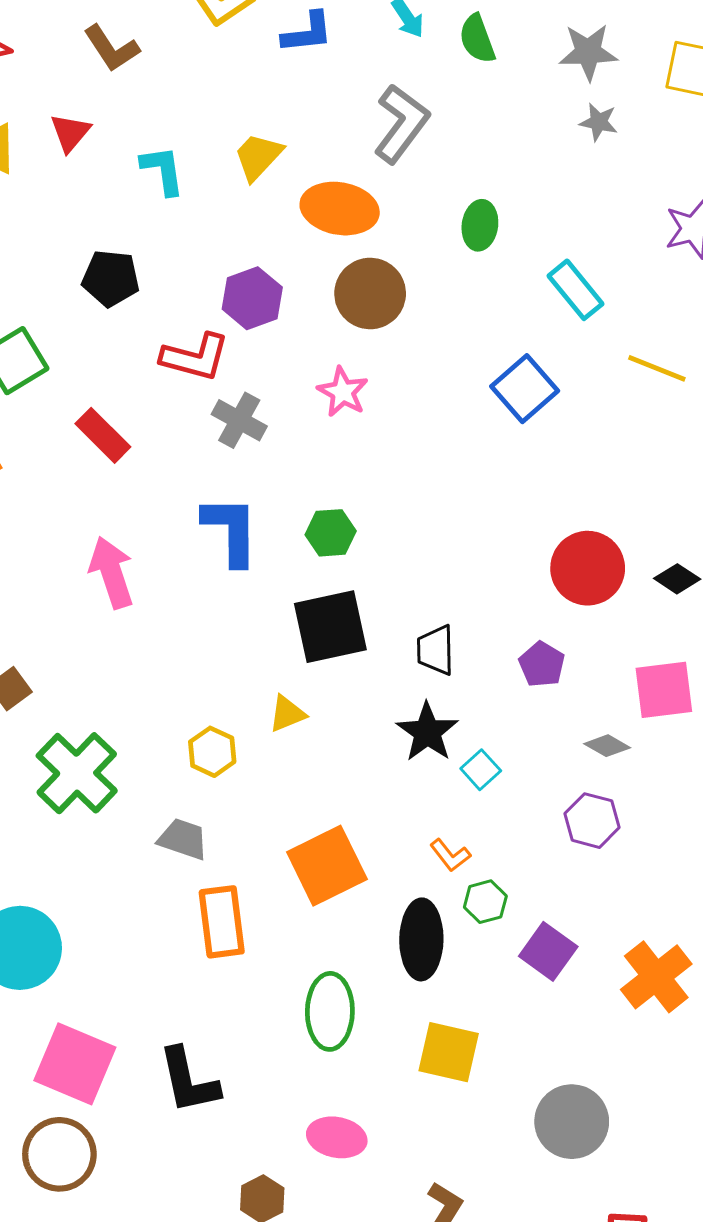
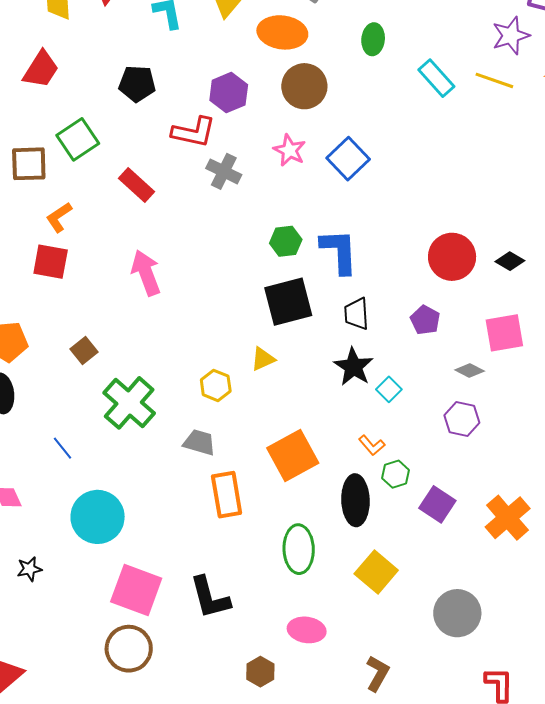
yellow line: (657, 368) -> (494, 80), moved
blue square: (525, 389) -> (348, 159), moved
blue L-shape: (231, 530) -> (339, 251), moved
yellow square: (449, 1052) -> (376, 572), turned 30

